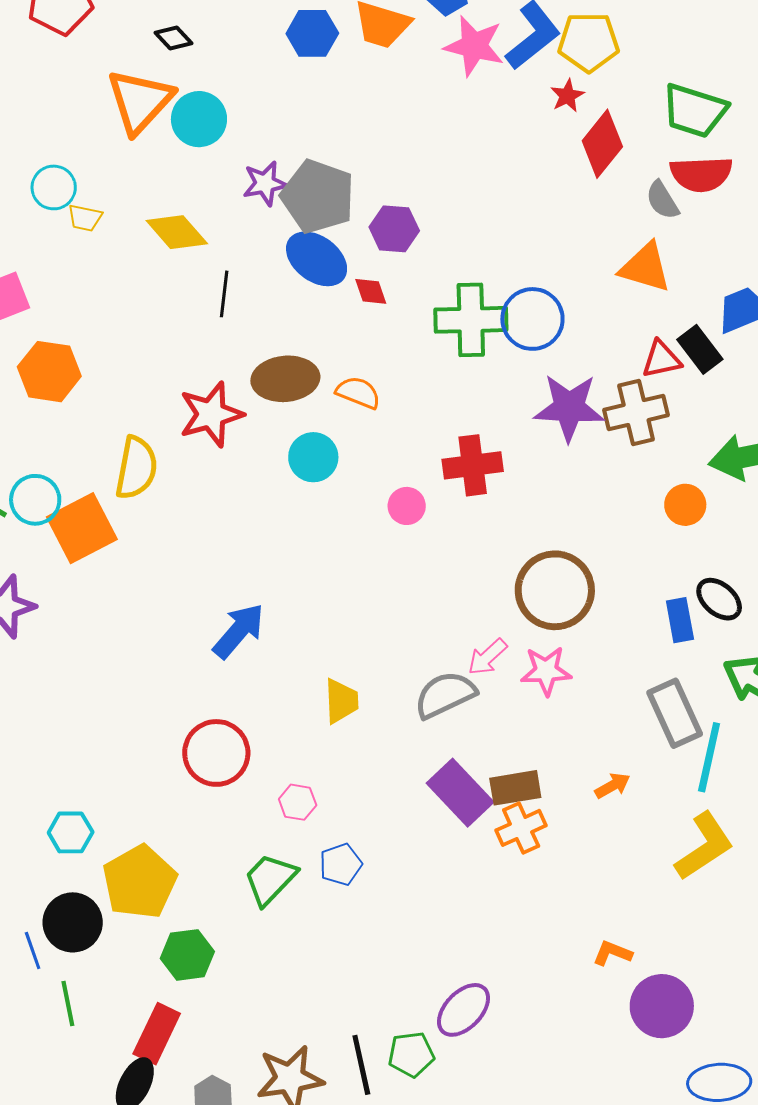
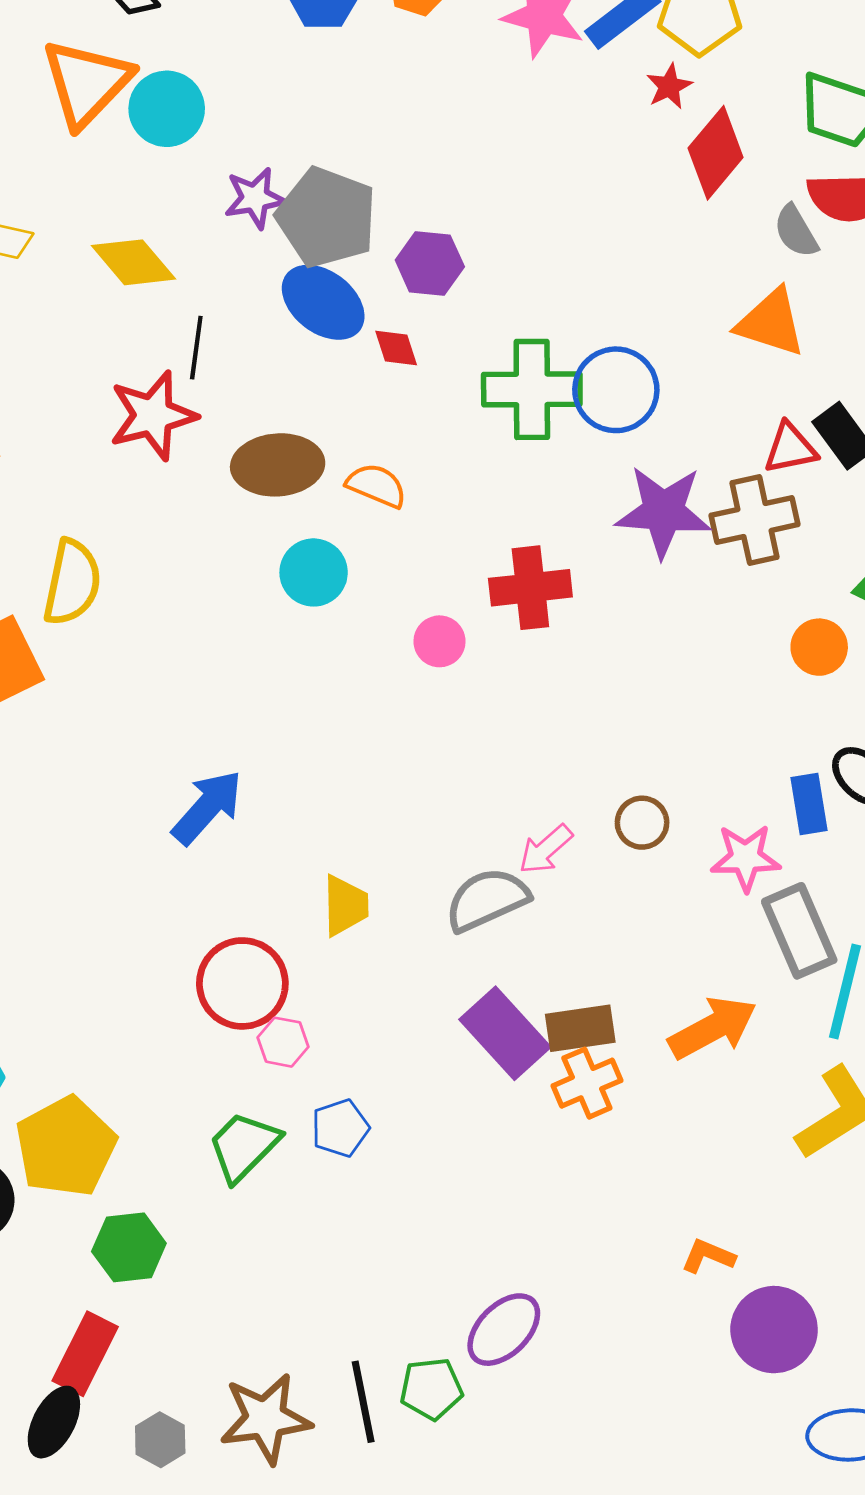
red star: (211, 414) -> (153, 416), moved
brown circle: (555, 590) -> (642, 823), moved, size x0.5
pink star: (546, 671) -> (746, 858), moved
red circle: (216, 753) -> (242, 983), moved
orange arrow: (612, 786) -> (713, 1028), size x1.8

